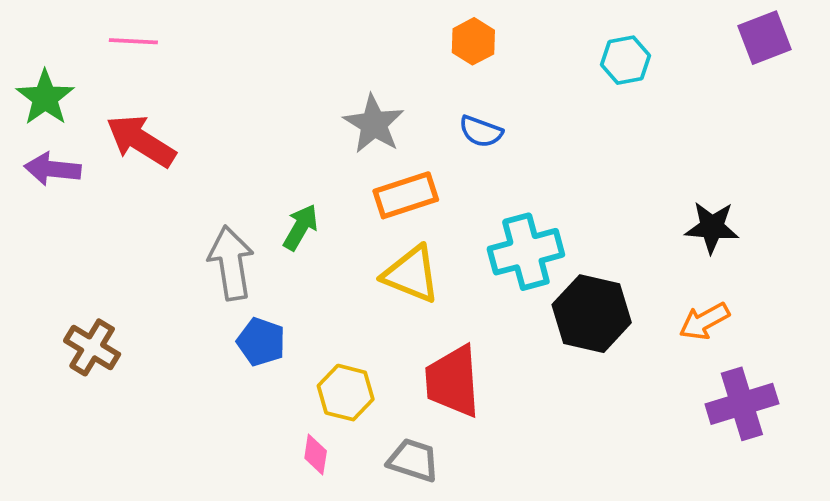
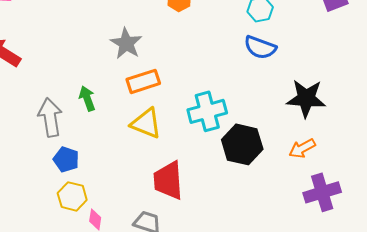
blue semicircle: (481, 131) -> (260, 47), moved, size x1.4
green arrow: (301, 227) -> (87, 98), turned -50
black star: (712, 227) -> (306, 98), size x1.4
yellow hexagon: (346, 393) -> (72, 196), moved

